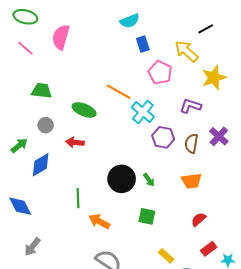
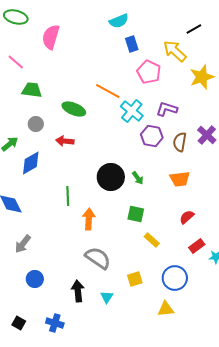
pink line: (25, 48) -> (16, 62), moved
purple L-shape: (190, 106) -> (167, 109), moved
orange arrow: (99, 221) -> (89, 219), turned 65
yellow rectangle: (166, 256) -> (152, 240), moved

